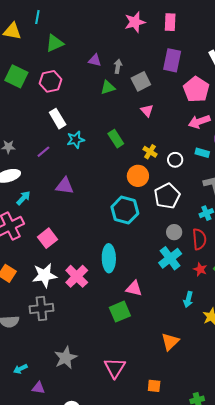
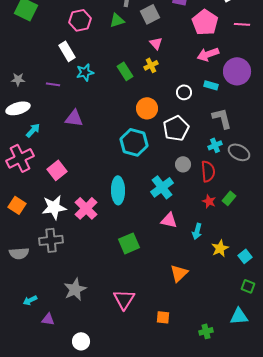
pink hexagon: (51, 81) -> (80, 20), moved
purple line: (43, 152) -> (53, 84), turned 48
yellow cross: (150, 152) -> (151, 65), moved, turned 32
cyan cross: (170, 258) -> (162, 187), moved
pink triangle: (134, 288) -> (169, 220), moved

